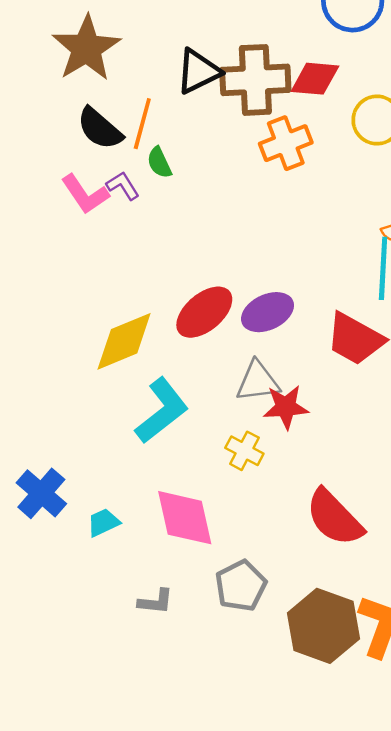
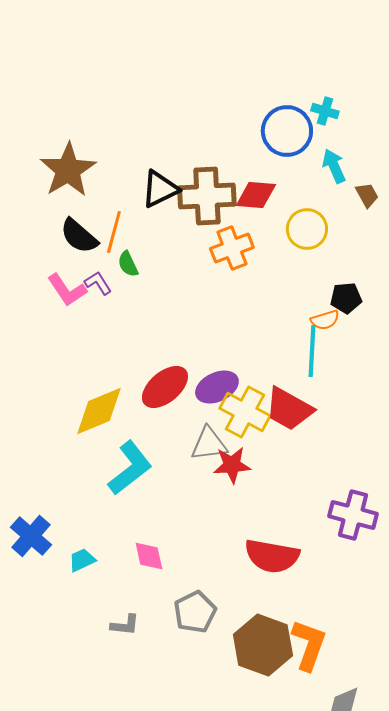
yellow cross: (244, 451) -> (245, 412), moved, size x1.6
pink diamond: (185, 518) -> (149, 556), size x0.6
red semicircle: (334, 518) -> (272, 556), turned -36

